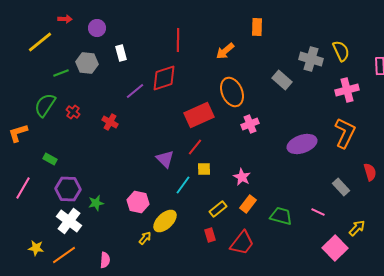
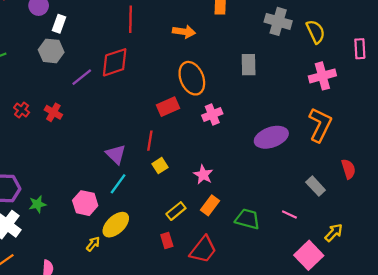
orange arrow: (225, 51) -> (184, 32), turned -132
white rectangle: (121, 53) -> (59, 24), moved, turned 35
gray cross: (311, 59) -> (278, 21), moved
gray hexagon: (87, 63) -> (51, 51), moved
gray rectangle: (282, 80) -> (249, 65), turned 48
red cross: (73, 112) -> (22, 110), moved
red rectangle: (199, 115) -> (168, 107), moved, size x0.7
red line: (195, 147) -> (150, 141), turned -30
yellow square: (204, 169) -> (160, 166), turned -32
cyan line: (183, 185) -> (118, 184), moved

